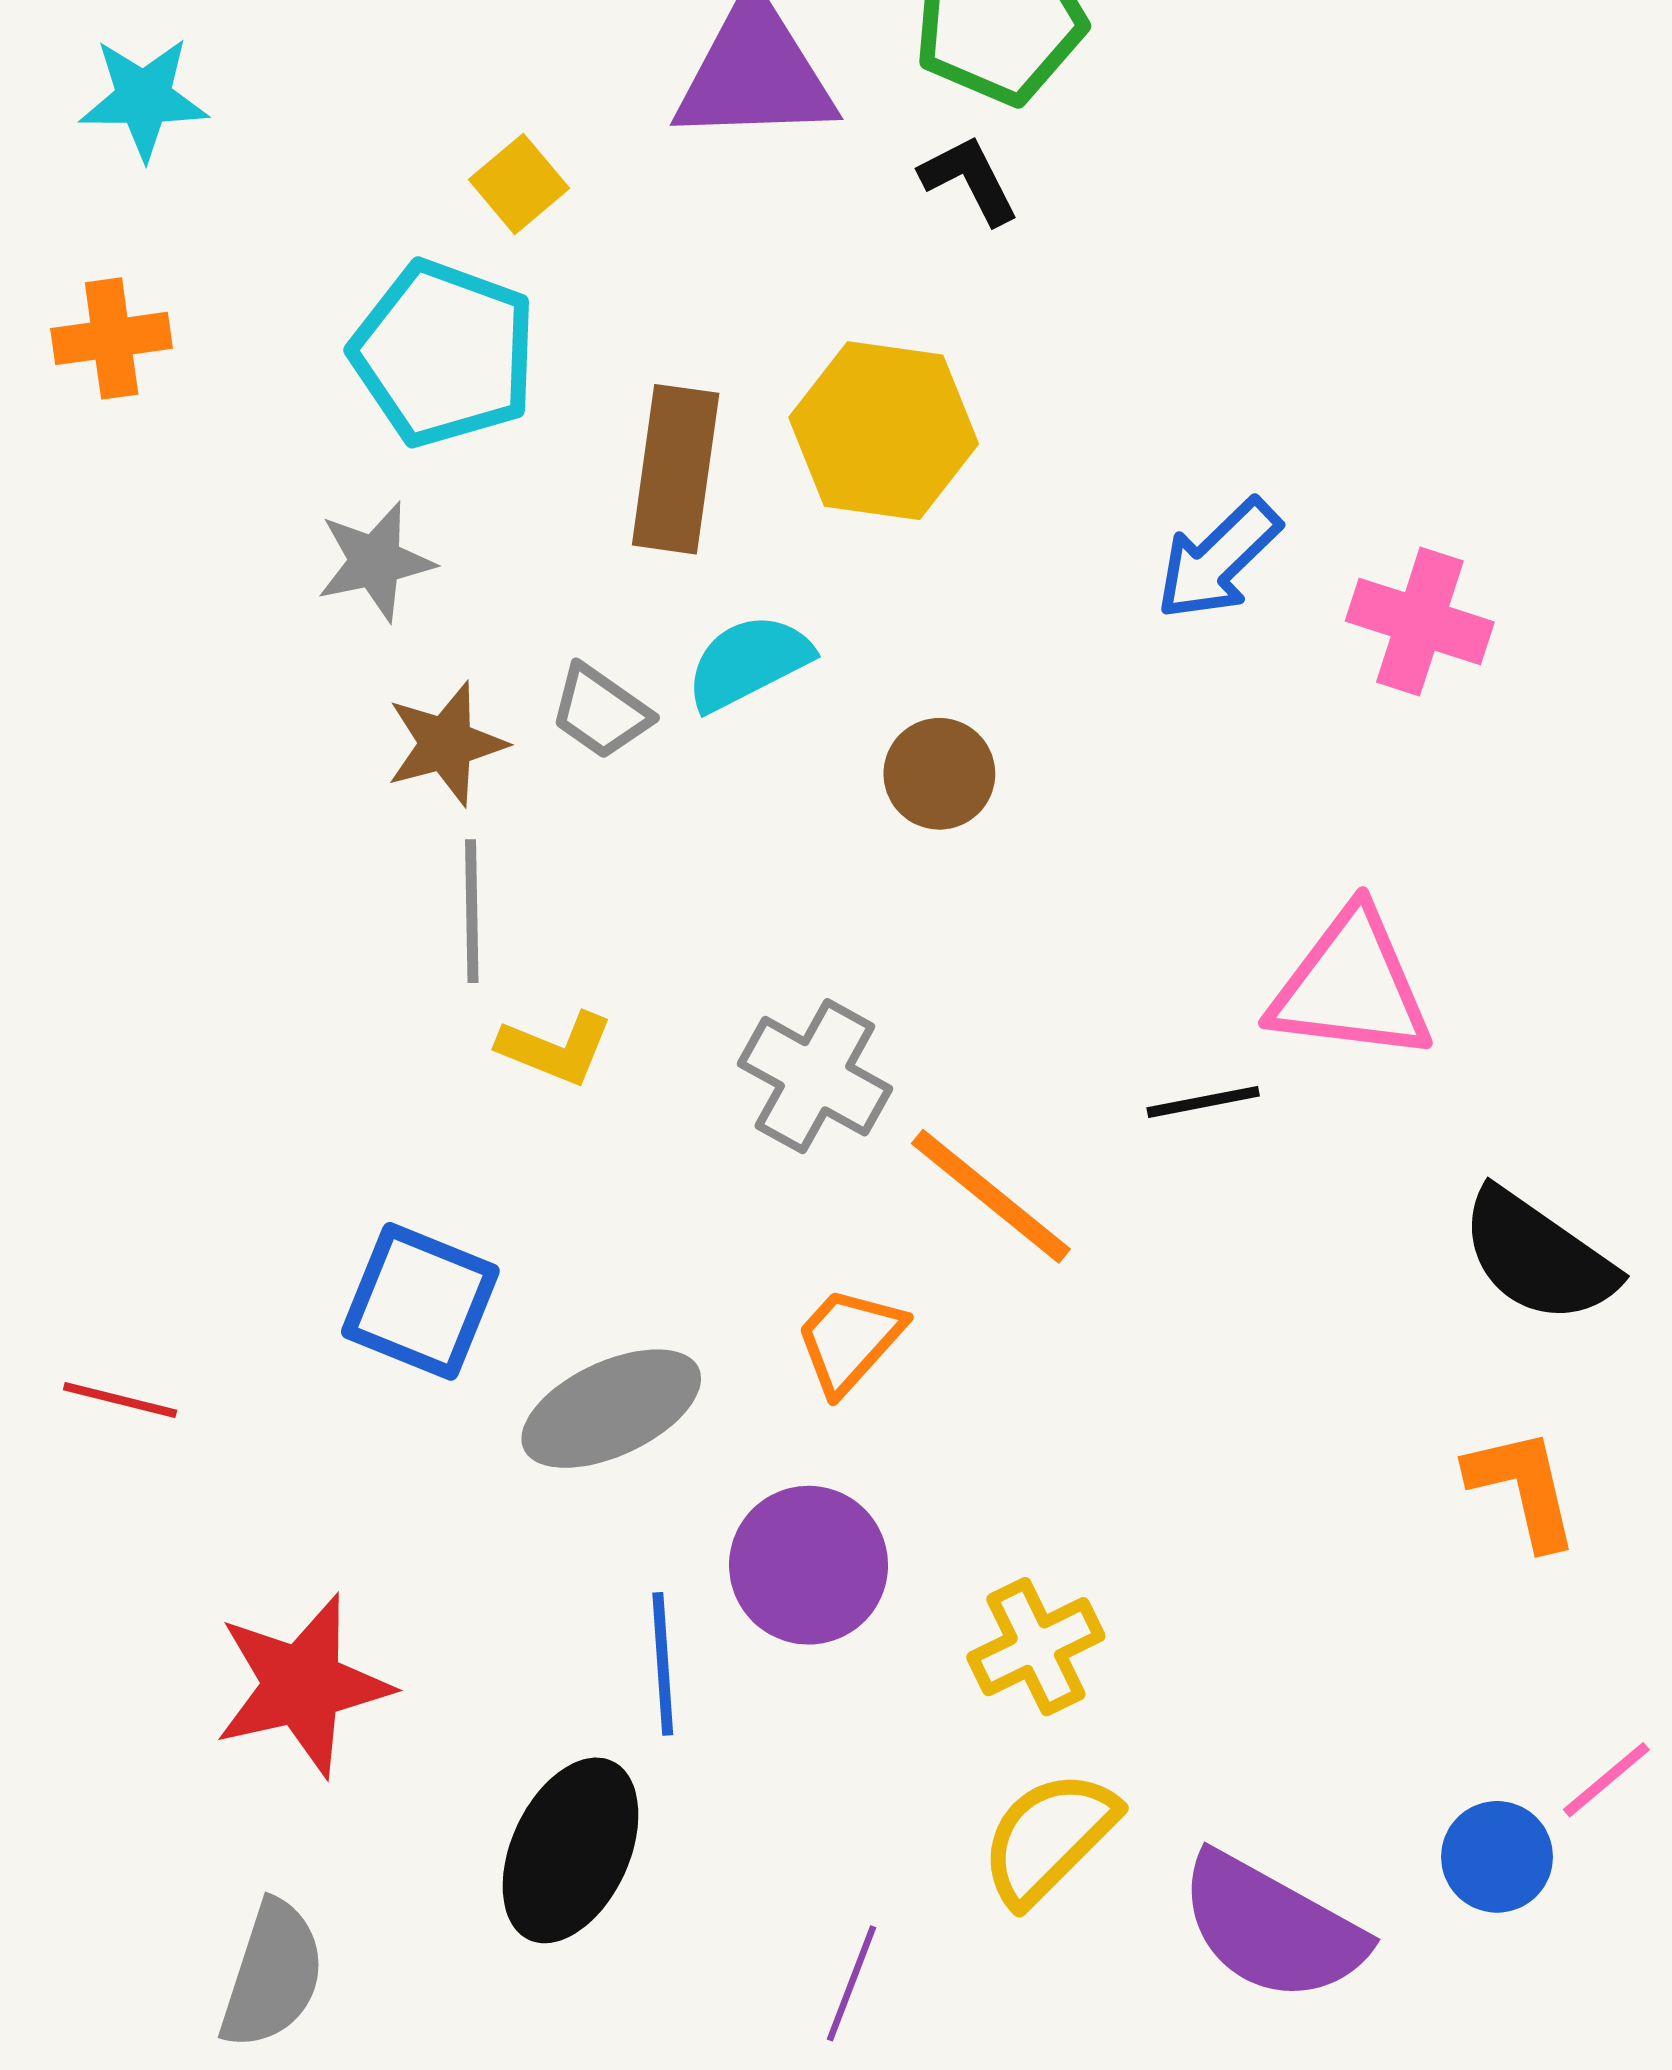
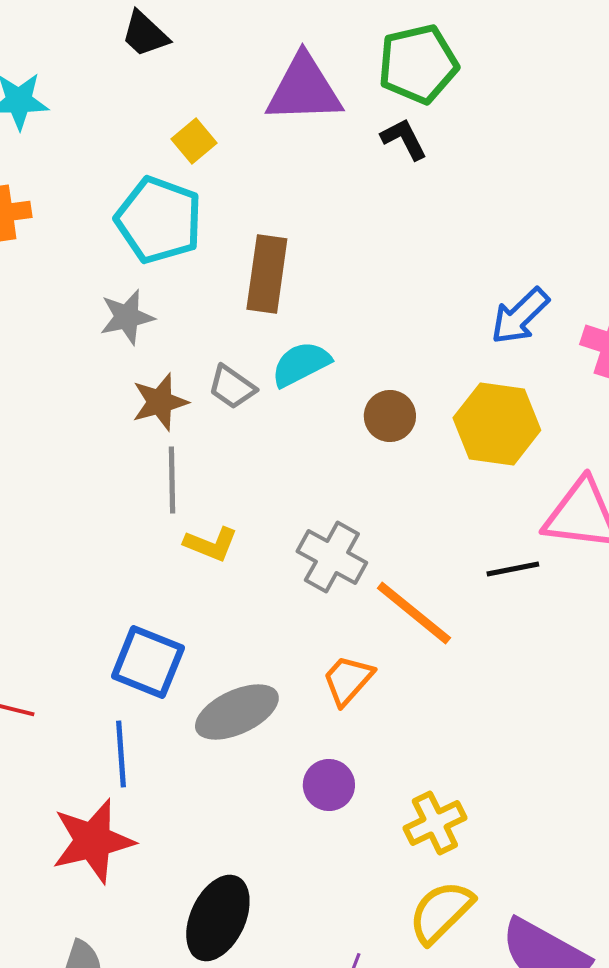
yellow hexagon: (884, 431) -> (497, 424), moved
purple circle: (809, 1565) -> (329, 785), size x0.7
blue line: (663, 1664) -> (121, 754), moved

